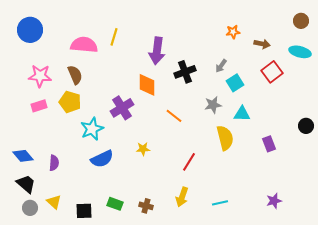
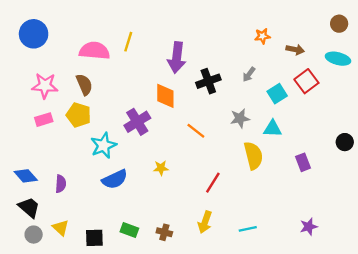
cyan square: (235, 83) -> (277, 94), moved

